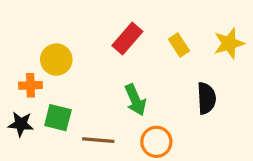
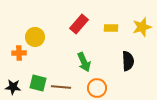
yellow rectangle: (179, 45) -> (111, 28), turned -56
green square: (58, 118) -> (38, 83), moved
black star: (21, 124) -> (13, 87), moved

